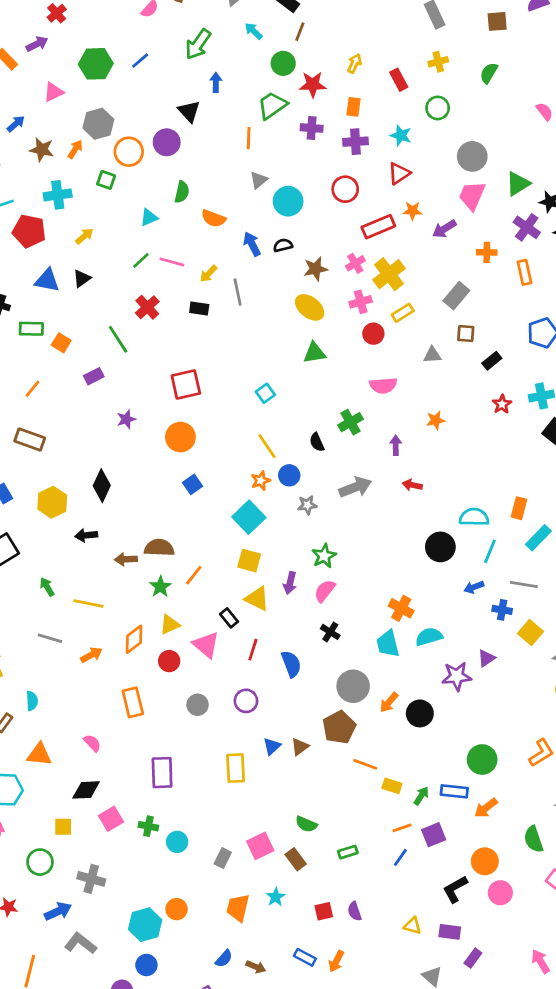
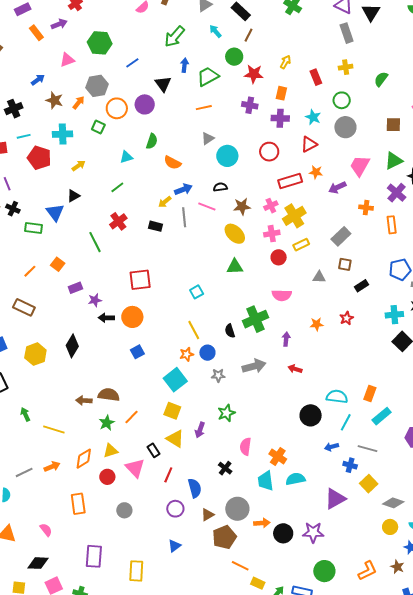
brown square: (497, 21) -> (393, 125), moved
blue line: (140, 61) -> (132, 63), moved
green trapezoid: (272, 105) -> (208, 76), moved
orange line: (249, 138) -> (204, 108), turned 70
gray circle: (472, 156) -> (345, 127), moved
blue arrow: (252, 244) -> (183, 189), moved, turned 90
pink line: (172, 262) -> (207, 207), moved
blue triangle: (47, 280) -> (55, 212), moved, turned 36
orange square: (61, 343) -> (58, 264), moved
purple rectangle: (94, 376) -> (75, 288), moved
red star: (502, 404) -> (346, 318), moved
green cross: (351, 422) -> (255, 319), size x1.4
black arrow: (86, 535) -> (106, 318), moved
pink semicircle: (325, 591) -> (245, 446), moved, turned -36
gray line: (50, 638) -> (24, 472), moved, turned -48
purple triangle: (486, 658) -> (335, 499), size x1.6
purple star: (457, 676) -> (313, 532), moved
purple circle: (246, 701) -> (175, 509), moved
orange arrow: (389, 702) -> (262, 523), turned -140
brown triangle: (300, 747) -> (208, 515), moved
yellow rectangle: (236, 768) -> (136, 571), moved

